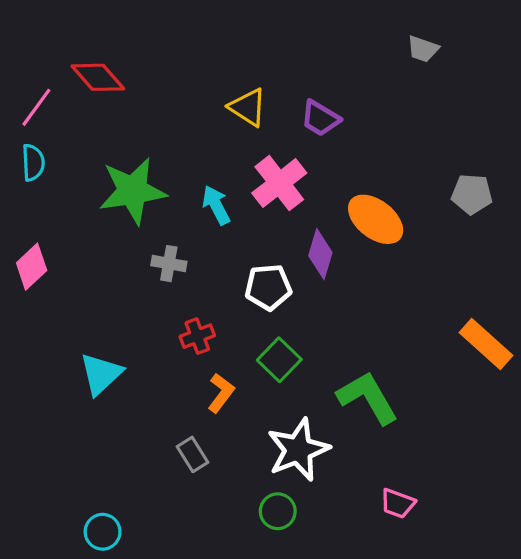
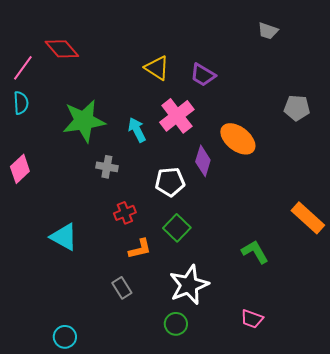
gray pentagon: (472, 194) -> (297, 108), moved
cyan triangle: (101, 374) -> (64, 237), turned -48
orange L-shape: (221, 393) -> (140, 249), turned 40
green L-shape: (368, 398) -> (255, 252), moved, size x0.7

